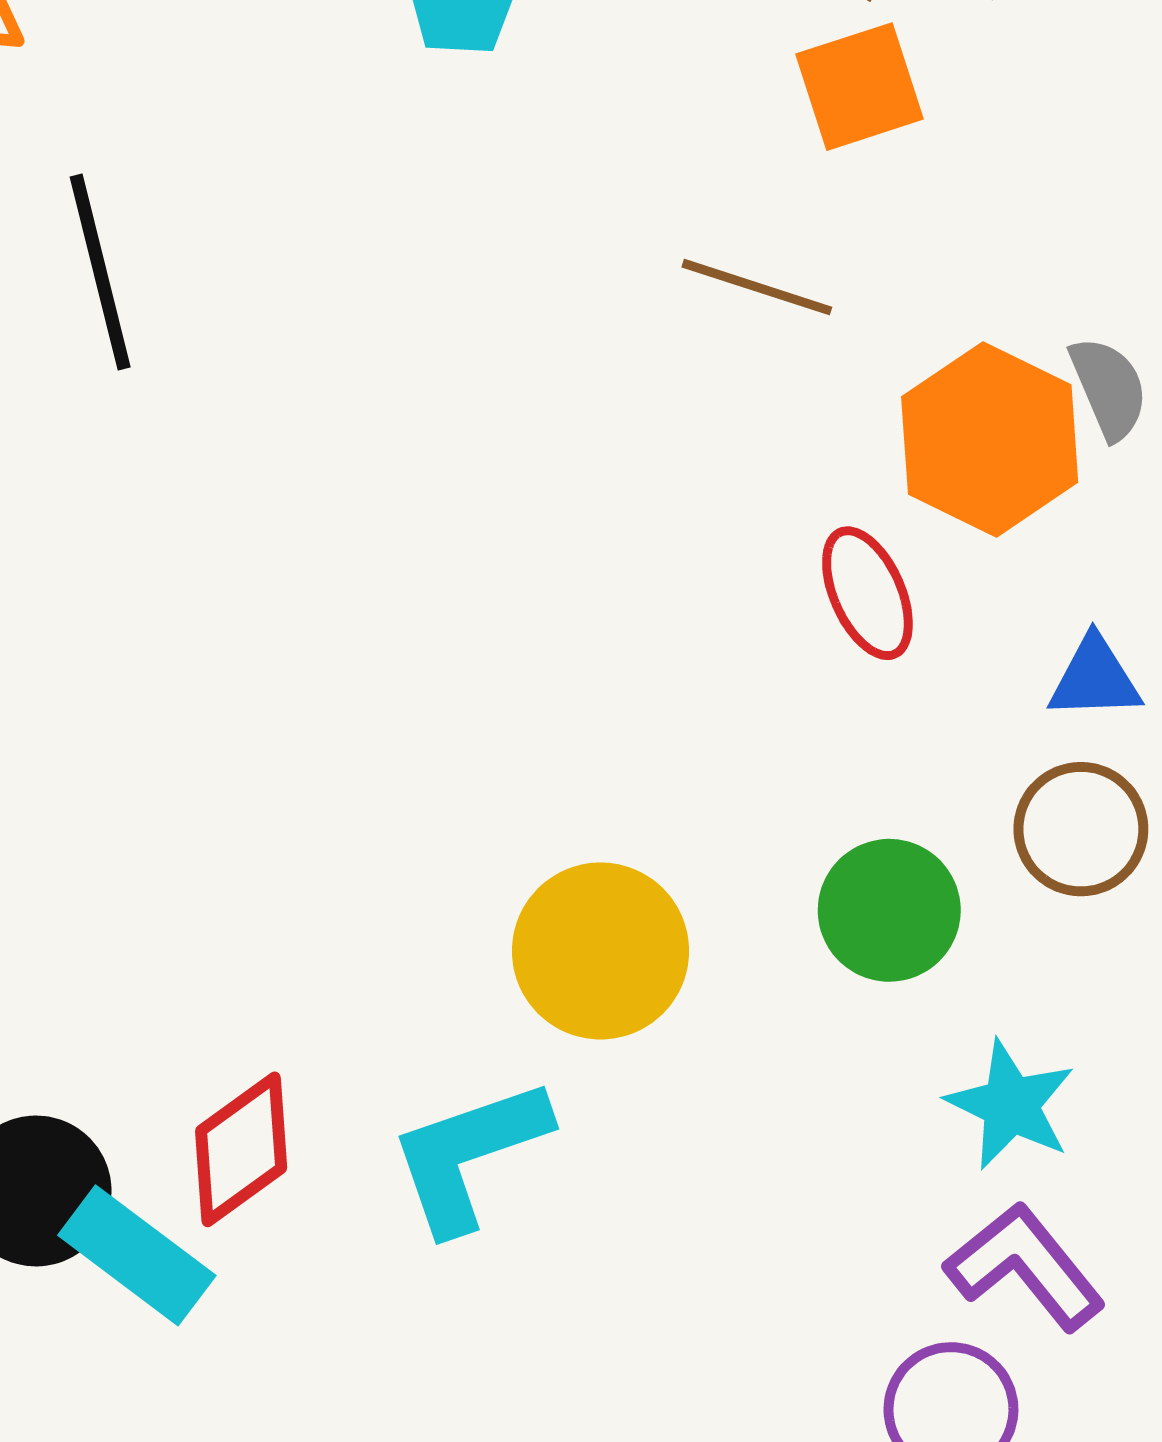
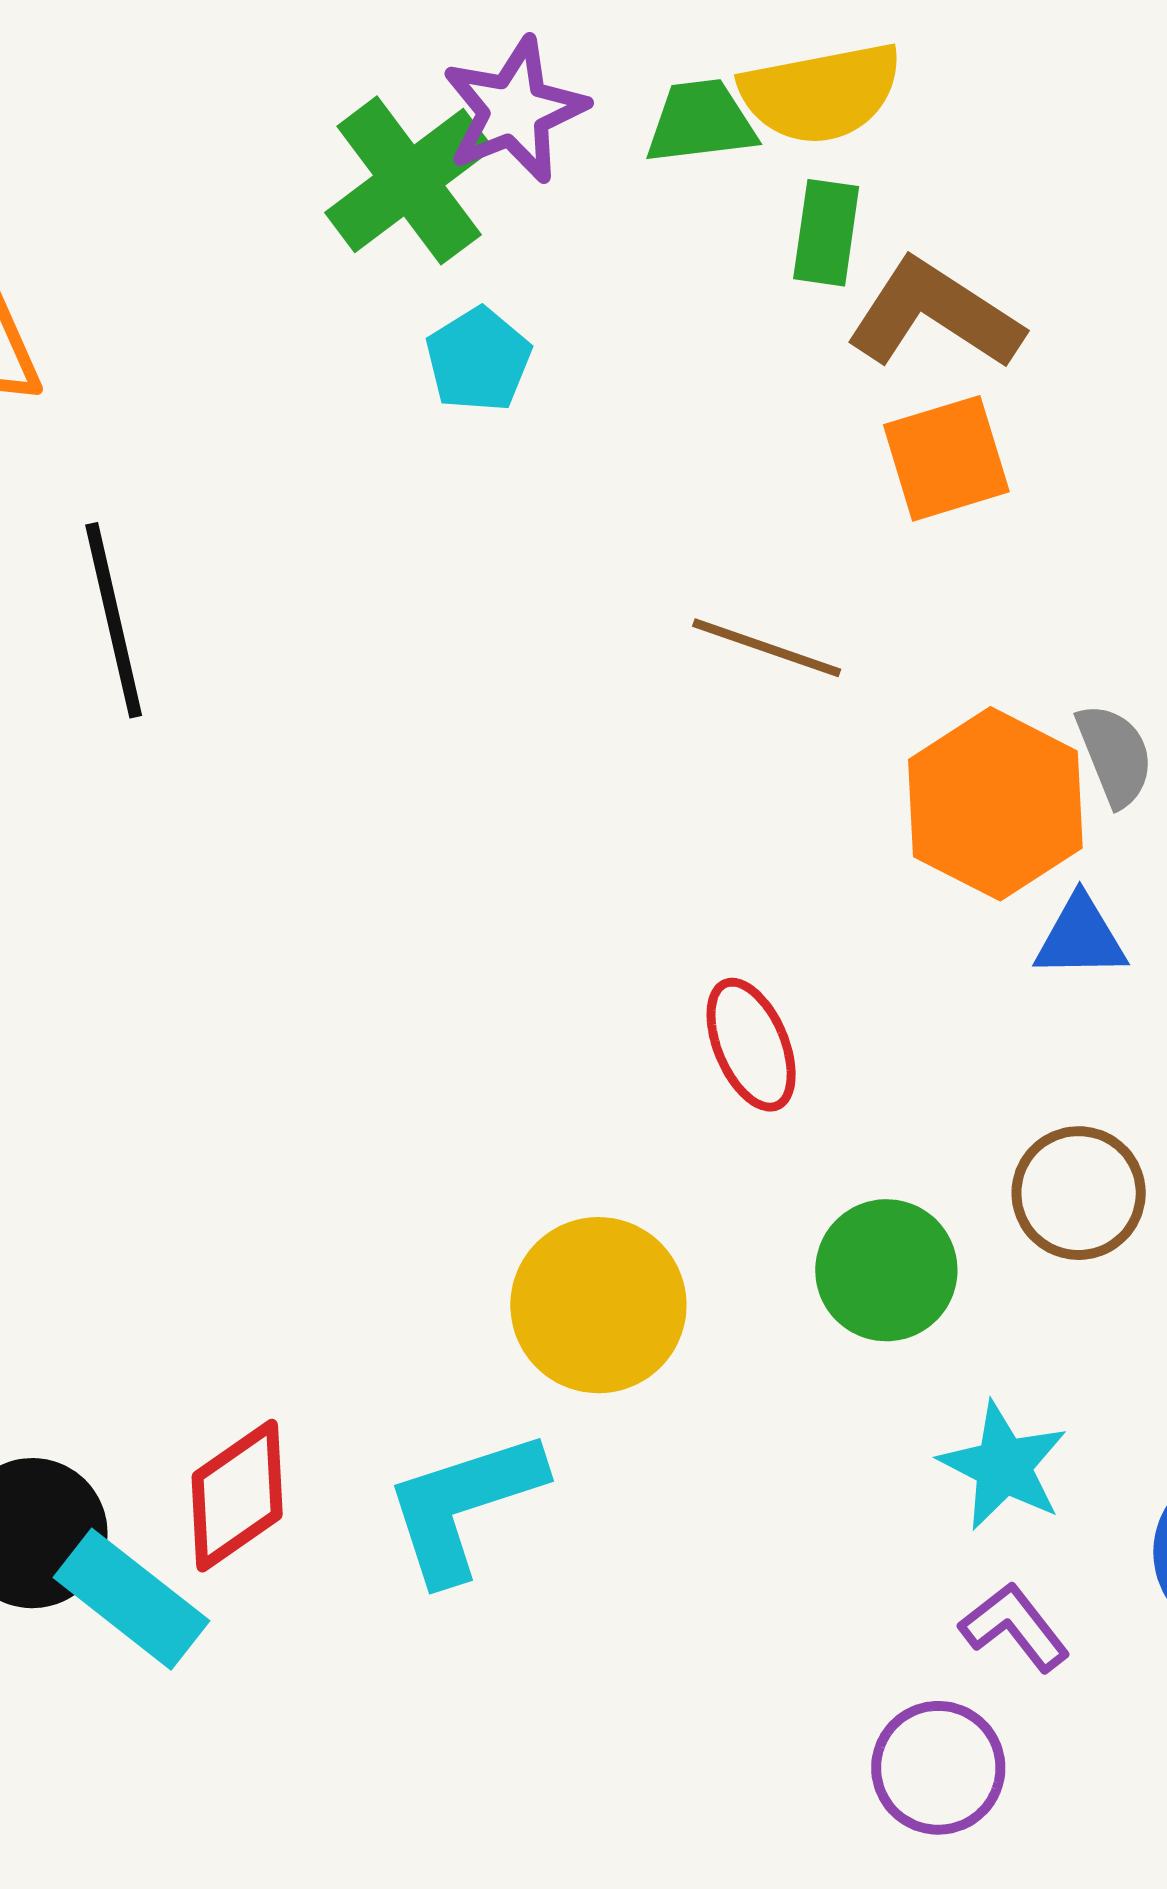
orange square: (860, 87) -> (946, 458), moved
red ellipse: (867, 593) -> (751, 1045), moved
blue triangle: (1095, 678) -> (1080, 937), moved
purple L-shape: (1025, 1266) -> (1015, 1627), size x0.7

